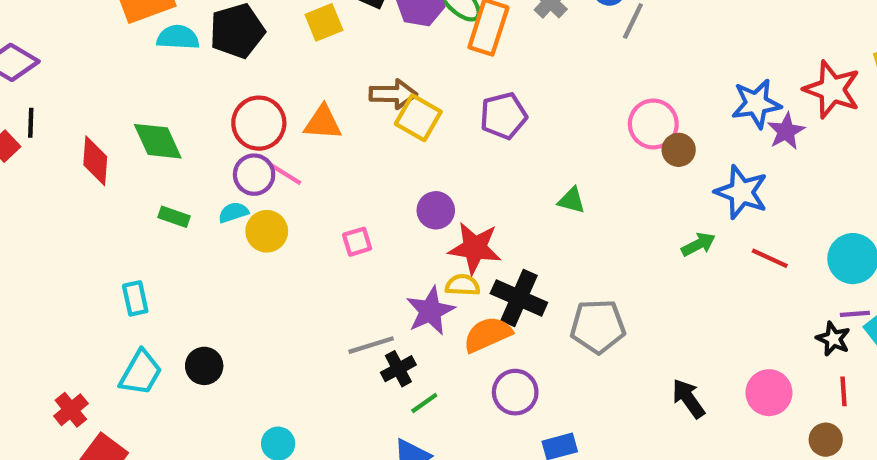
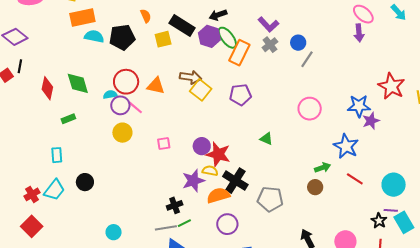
red star: (832, 90) -> (391, 86), moved
brown circle: (679, 150) -> (315, 187), moved
purple circle: (436, 210) -> (202, 146), moved
cyan semicircle: (233, 212) -> (110, 95), moved
green rectangle: (174, 217) -> (68, 119), moved, turned -48
gray line: (371, 345) -> (166, 228), moved
black circle: (204, 366) -> (85, 182), moved
red cross: (71, 410) -> (32, 194), moved

